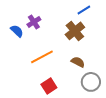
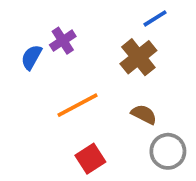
blue semicircle: (17, 31) -> (31, 57), turned -104

